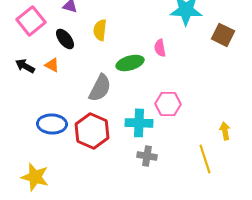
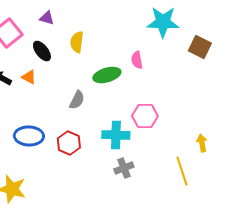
gray semicircle: (100, 88) -> (77, 100), size x0.7
red hexagon: (92, 131) -> (69, 143), size x0.7
gray cross: (147, 156) -> (124, 168), turned -30

